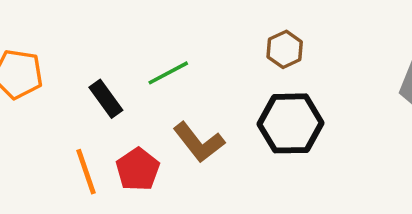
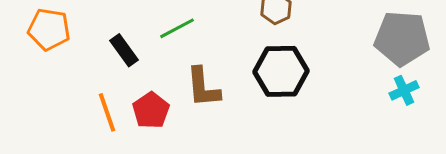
brown L-shape: (199, 142) -> (203, 87), turned 33

